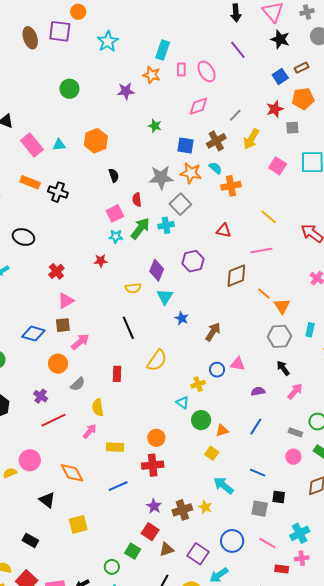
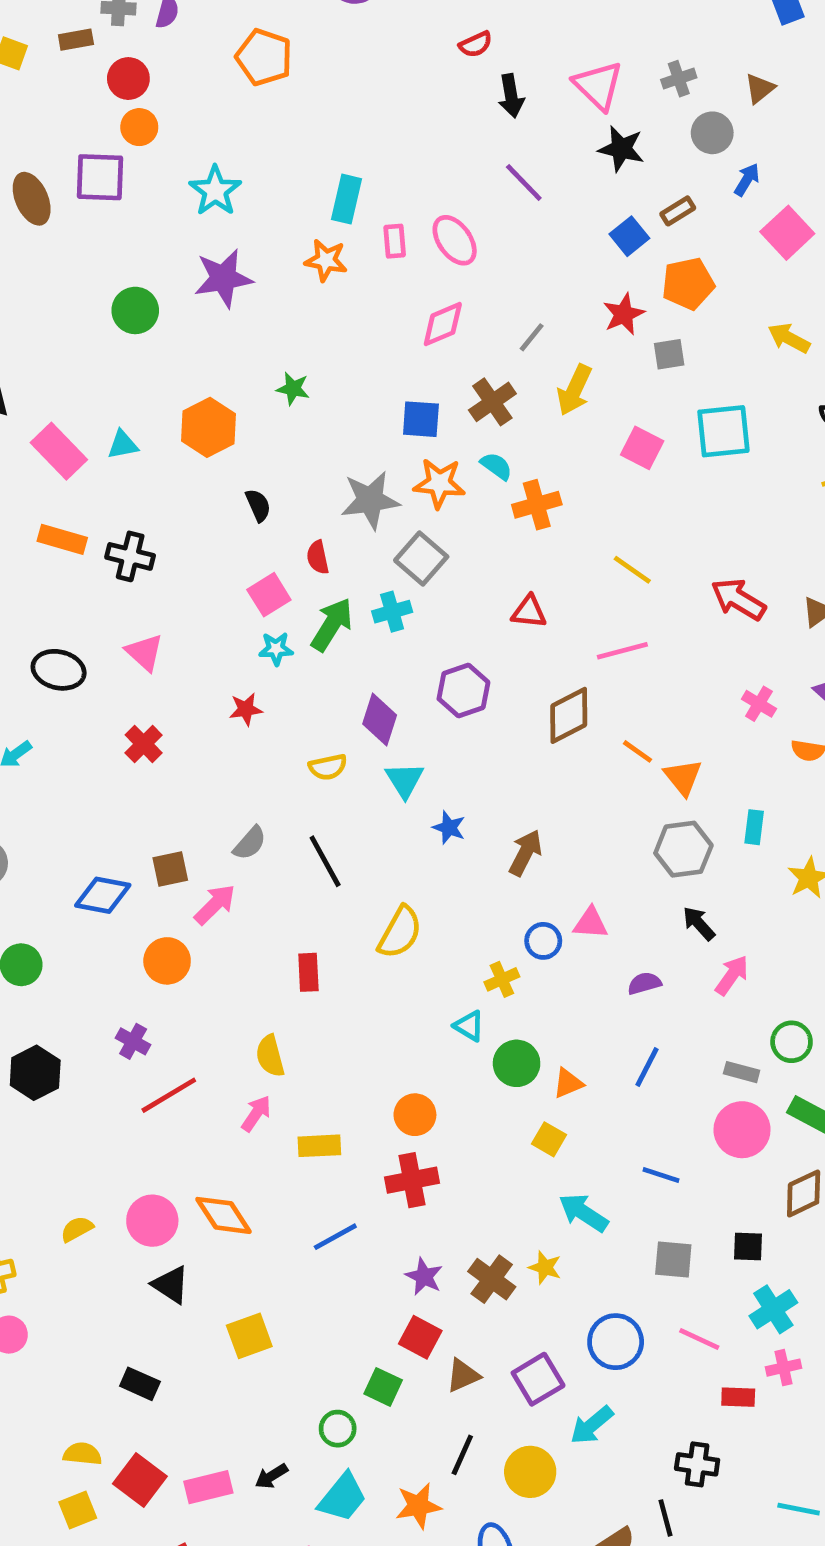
purple star: (126, 91) -> (223, 278), moved, size x1.4
green star: (155, 126) -> (293, 389), moved
pink triangle: (66, 301) -> (144, 652), moved, turned -42
gray semicircle: (78, 384) -> (250, 843), moved
pink circle: (293, 457) -> (742, 1130), size x1.5
pink circle: (30, 460) -> (152, 1221), moved
black square: (279, 497) -> (748, 1246), moved
brown cross: (182, 510) -> (492, 1279), turned -30
purple square: (198, 554) -> (538, 1379), turned 30

